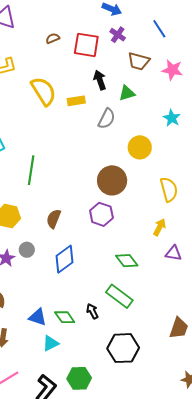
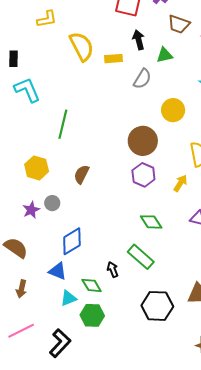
purple hexagon: (101, 214) -> (143, 175), moved
yellow arrow: (160, 227) -> (180, 183), moved
blue diamond: (65, 259) -> (72, 241), moved
green diamond: (65, 317) -> (92, 285), moved
black hexagon: (123, 348) -> (157, 306), moved
green hexagon: (79, 378) -> (92, 315), moved

